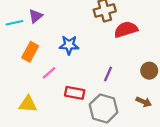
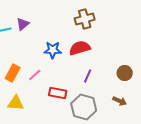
red semicircle: (126, 29) -> (80, 48), moved
orange rectangle: (30, 52) -> (13, 73), moved

